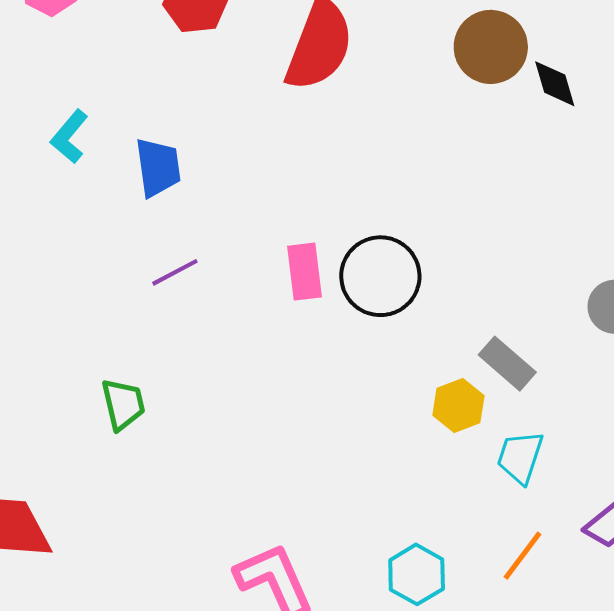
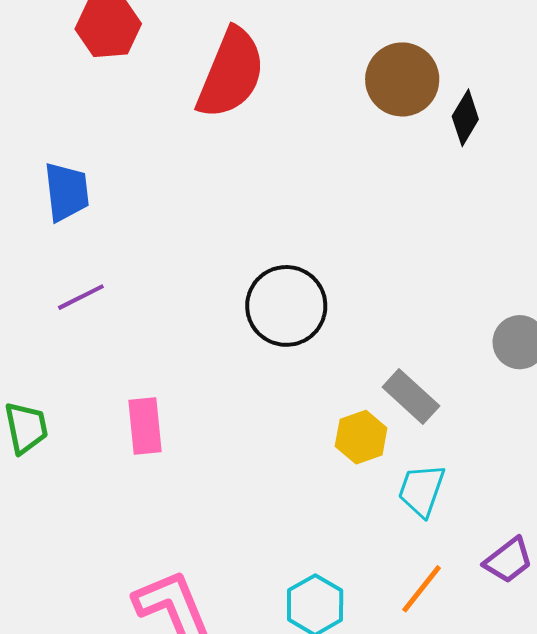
black diamond: (555, 84) -> (465, 118), turned 46
pink rectangle: (304, 272) -> (145, 426), moved

